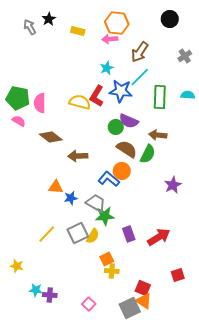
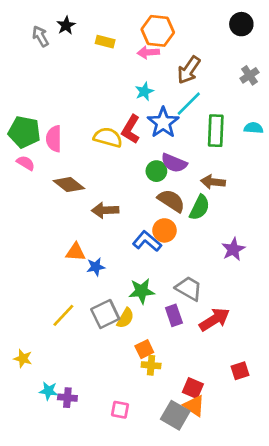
black circle: (170, 19) -> (241, 24), moved
blue star: (121, 91) -> (163, 123), turned 30
gray trapezoid: (96, 203) -> (189, 288), moved
pink square: (89, 304) -> (120, 410), turned -32
gray square: (130, 308) -> (175, 415), turned -35

